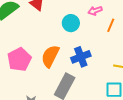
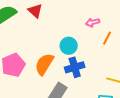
cyan circle: (71, 23) -> (69, 46), moved

